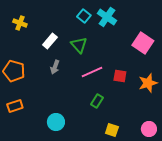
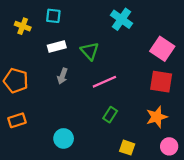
cyan square: (84, 16) -> (53, 16), moved, turned -32
white rectangle: (50, 41) -> (57, 47), turned 35
red square: (120, 76) -> (161, 82), moved, size x1.5
orange star: (148, 83) -> (157, 117), moved

